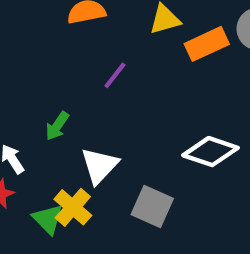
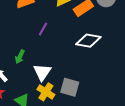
white diamond: (210, 152) -> (88, 41), moved
yellow cross: (73, 207) -> (46, 92), moved

